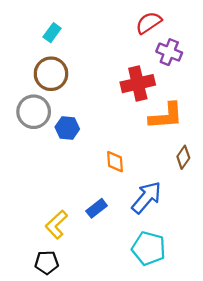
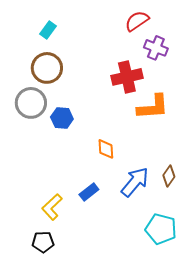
brown diamond: (183, 157) -> (169, 176), moved
cyan pentagon: (149, 248) -> (161, 229), moved

